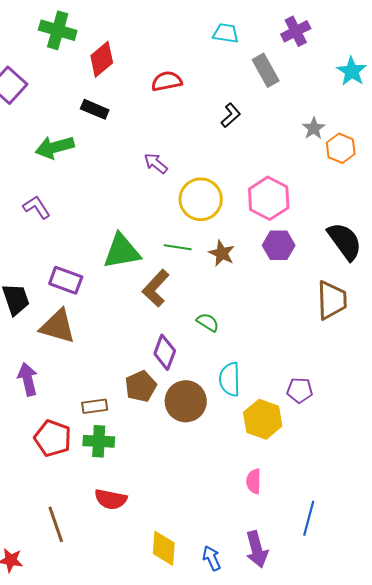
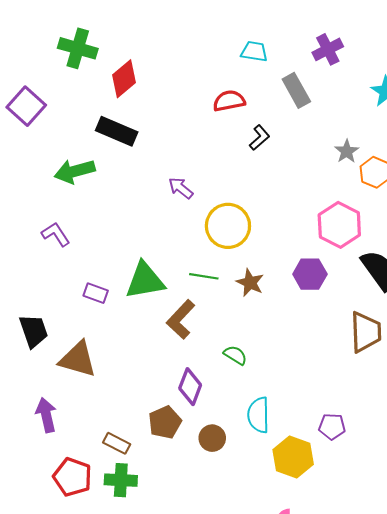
red semicircle: (167, 81) -> (229, 101), moved
black rectangle: (95, 109) -> (117, 131), size x1.4
pink hexagon: (269, 198) -> (339, 225), moved
purple rectangle: (66, 280) -> (96, 293), moved, size x0.7
brown circle: (186, 401) -> (212, 438), size x0.6
brown rectangle: (95, 406) -> (117, 443), turned 35

